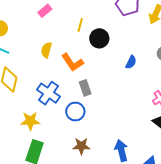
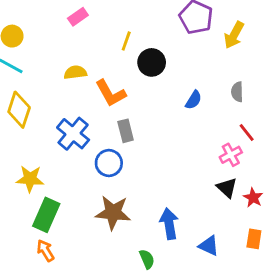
yellow semicircle: (46, 50) -> (75, 72), turned 63
yellow star: (30, 121) -> (30, 179), moved
brown star: (81, 146) -> (113, 213), size x1.4

